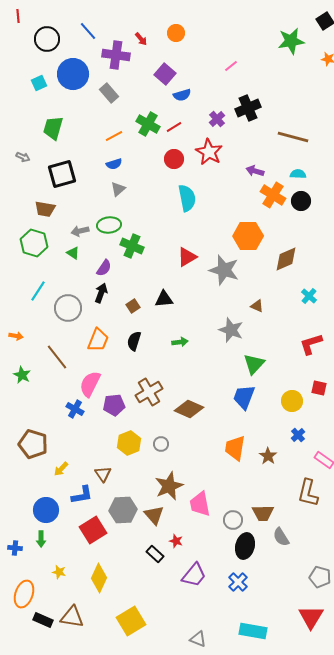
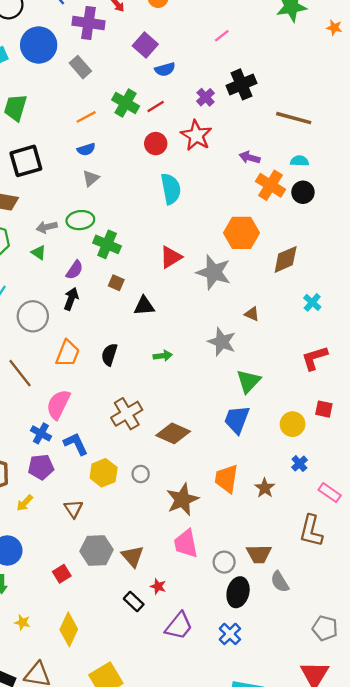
brown square: (133, 306) -> (116, 283), moved, turned -32
purple pentagon: (114, 405) -> (41, 467), moved
brown star: (169, 486) -> (182, 499), moved
blue L-shape: (82, 495) -> (76, 444), moved, turned -105
red square: (93, 530) -> (62, 574), size x0.6

